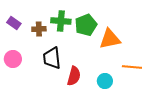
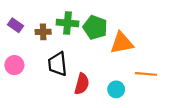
green pentagon: (86, 25) -> (95, 27), turned -30

